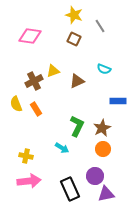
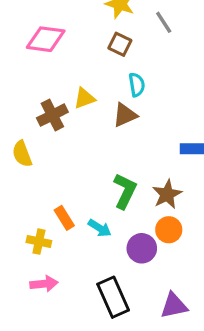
cyan semicircle: (104, 69) -> (137, 85), moved, turned -120
orange rectangle: (36, 109) -> (64, 218), moved
purple circle: (95, 176) -> (142, 248), moved
pink arrow: (29, 181) -> (44, 284), size x0.7

